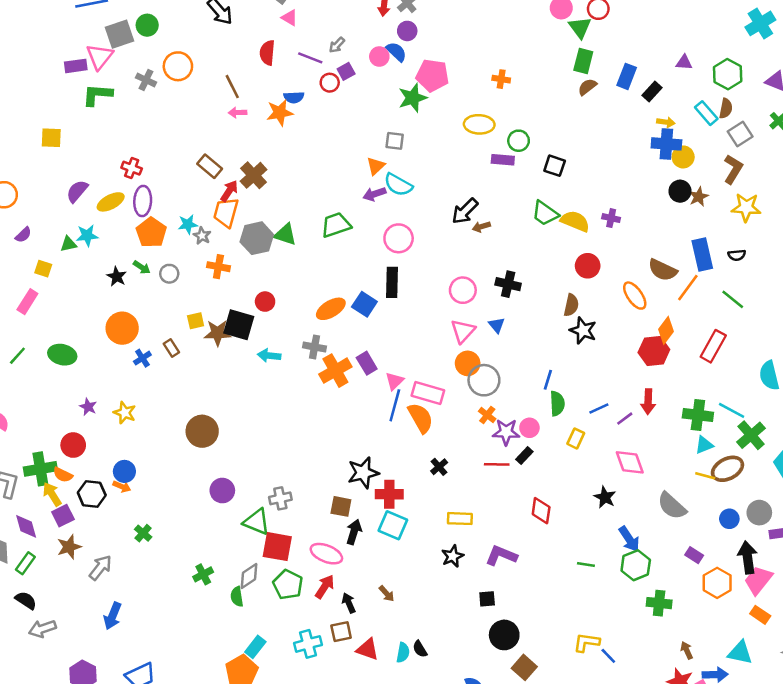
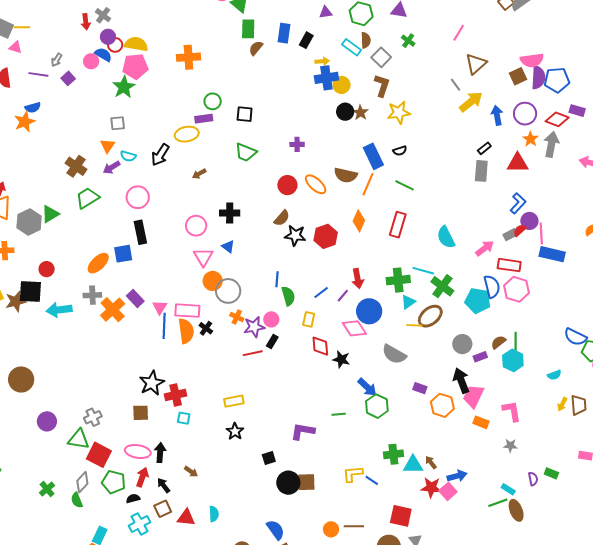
orange cross: (501, 79) -> (188, 57), size x1.6
red circle: (330, 83) -> (115, 45), moved
yellow ellipse: (479, 124) -> (187, 134), moved
brown cross: (254, 175) -> (76, 166), moved
cyan semicircle: (398, 185) -> (128, 156), size x0.7
black arrow: (465, 211) -> (160, 155), moved
yellow semicircle: (575, 221) -> (136, 44), moved
green triangle: (285, 234) -> (50, 214), turned -36
orange ellipse: (635, 296) -> (316, 184), moved
blue square: (364, 304) -> (123, 254), turned -30
brown semicircle: (571, 305) -> (282, 218), turned 42
red hexagon: (654, 351) -> (326, 236), moved
cyan arrow: (269, 356) -> (59, 310), size x1.4
orange semicircle: (421, 418) -> (186, 331), turned 35
black cross: (439, 467) -> (206, 328), moved
red diamond: (541, 511) -> (320, 346), moved
blue circle: (729, 519) -> (369, 311), moved, size x1.6
cyan square: (393, 525) -> (184, 418), size x0.6
black arrow: (354, 532) -> (160, 453), moved
red square: (277, 547) -> (99, 455), turned 30
purple L-shape: (501, 556) -> (303, 431), moved
green cross: (659, 603) -> (393, 454), moved
black semicircle: (420, 649) -> (133, 499), moved, turned 120
cyan triangle: (740, 653) -> (413, 465), moved
brown square: (524, 667) -> (306, 482), moved, turned -30

